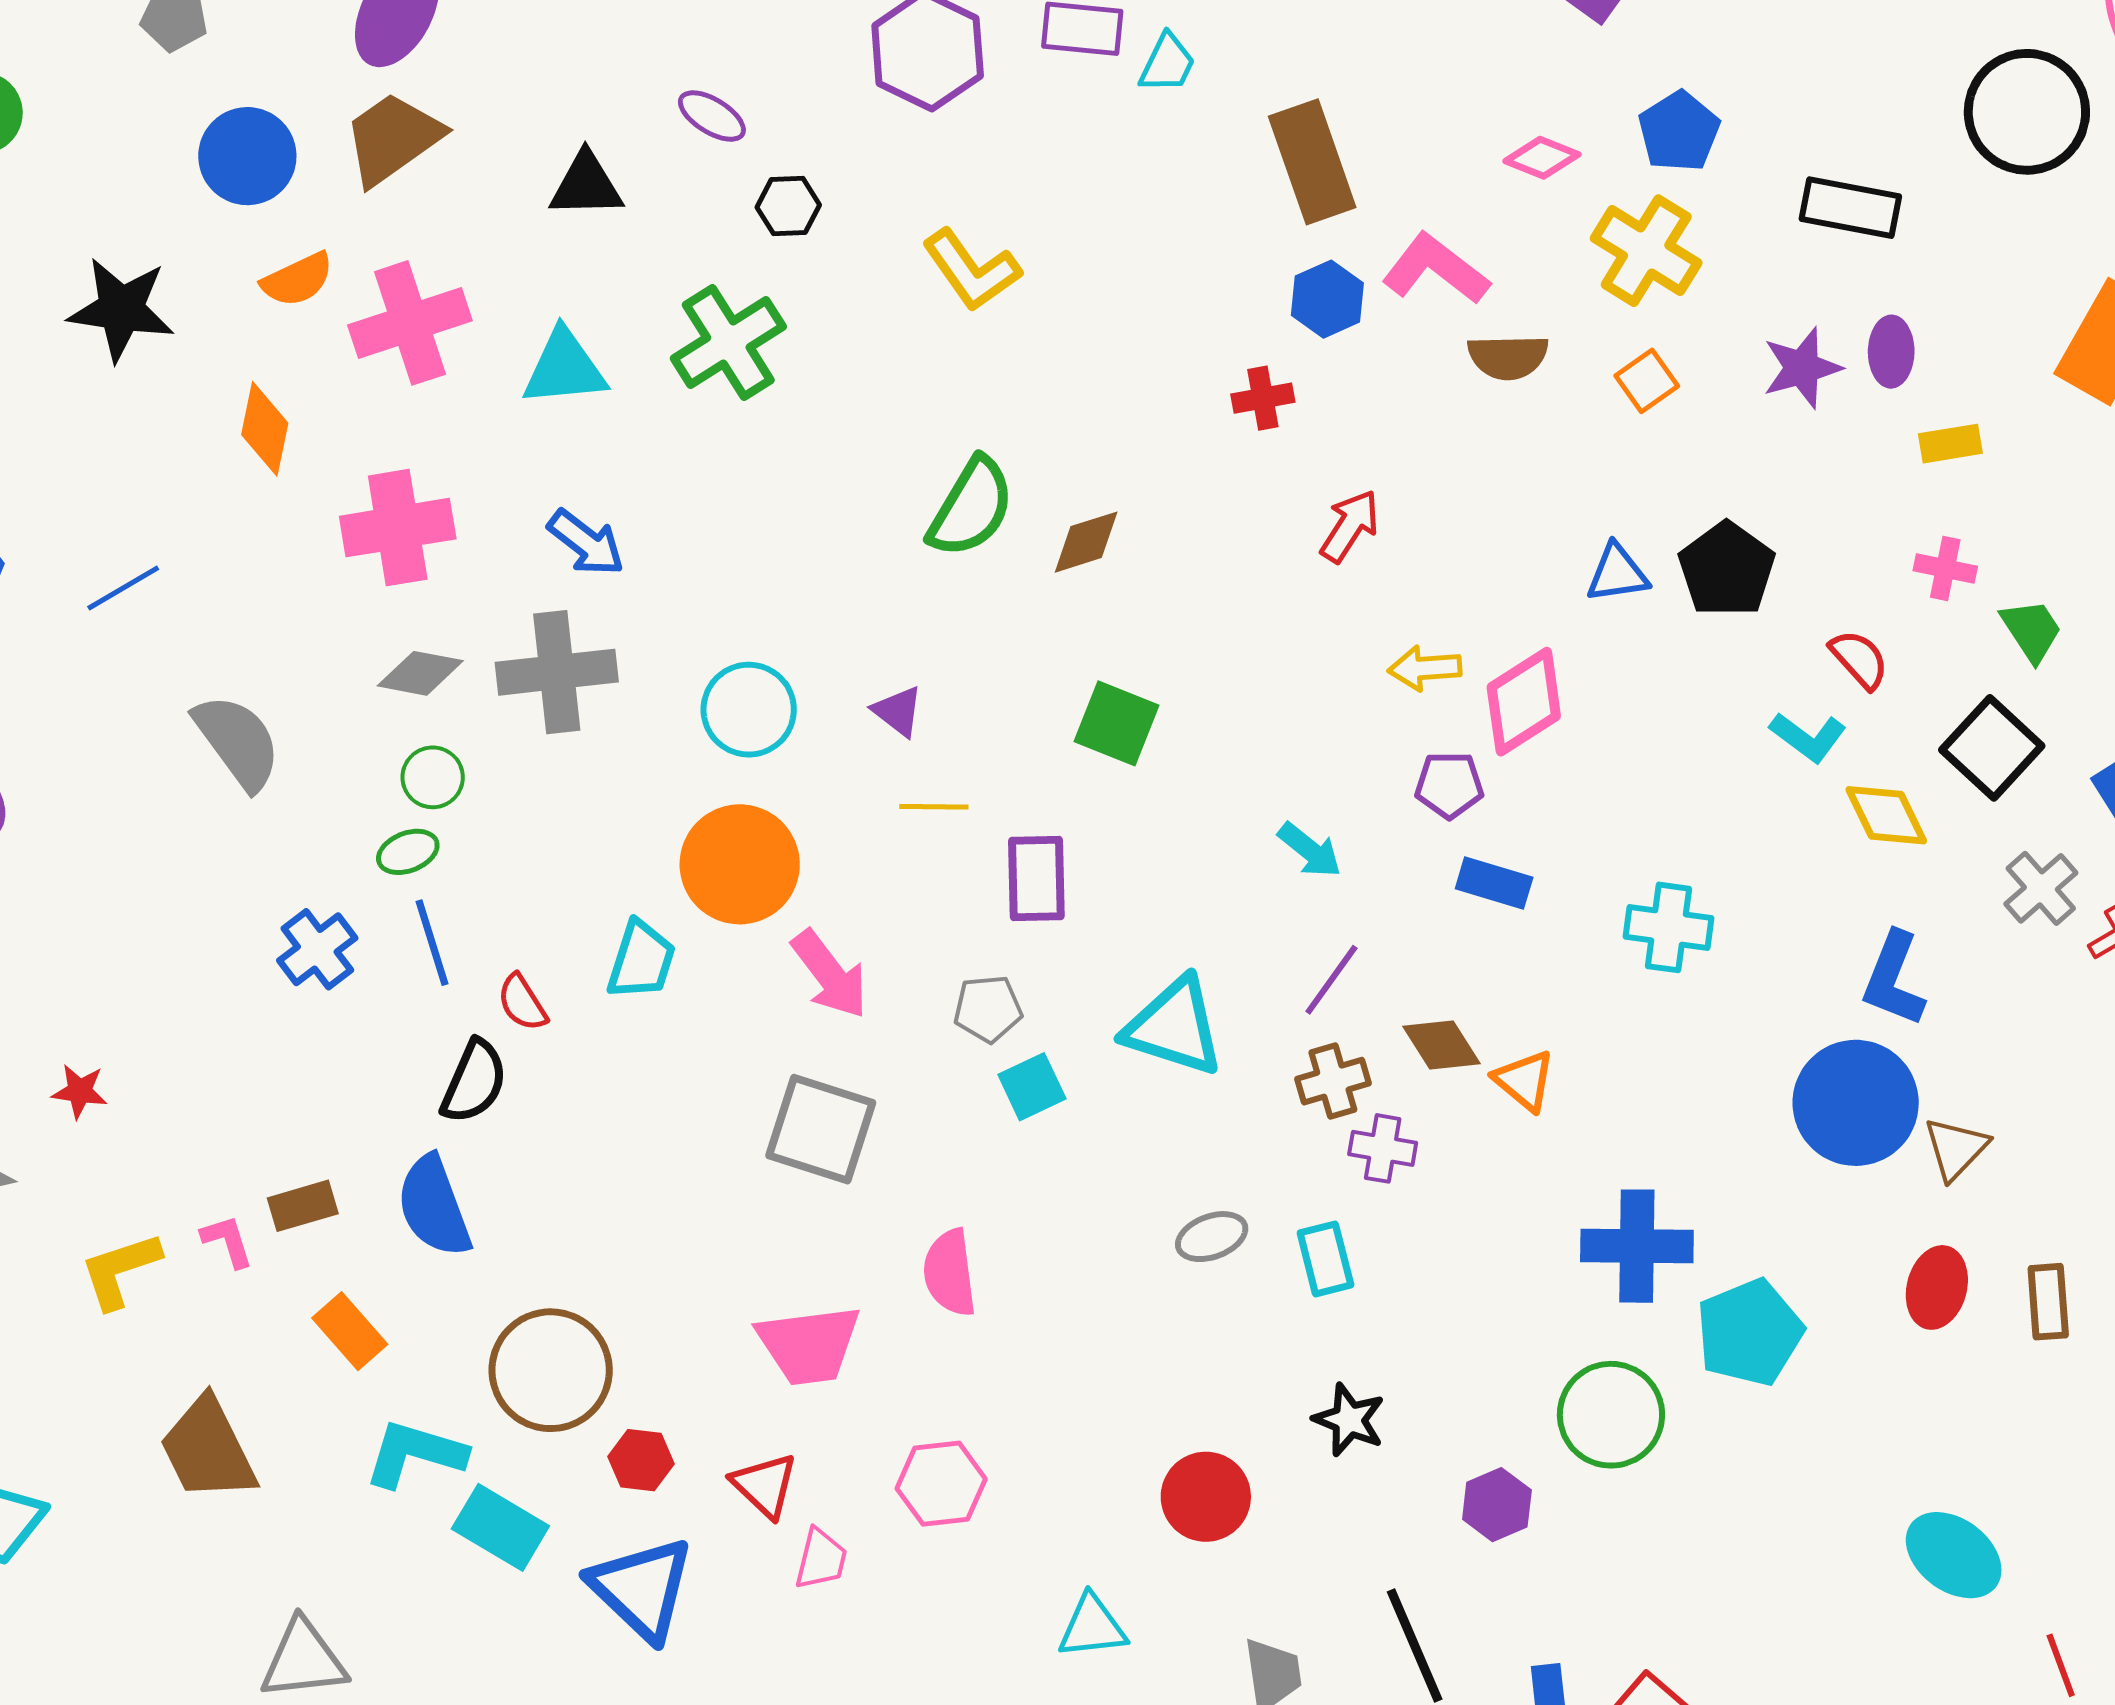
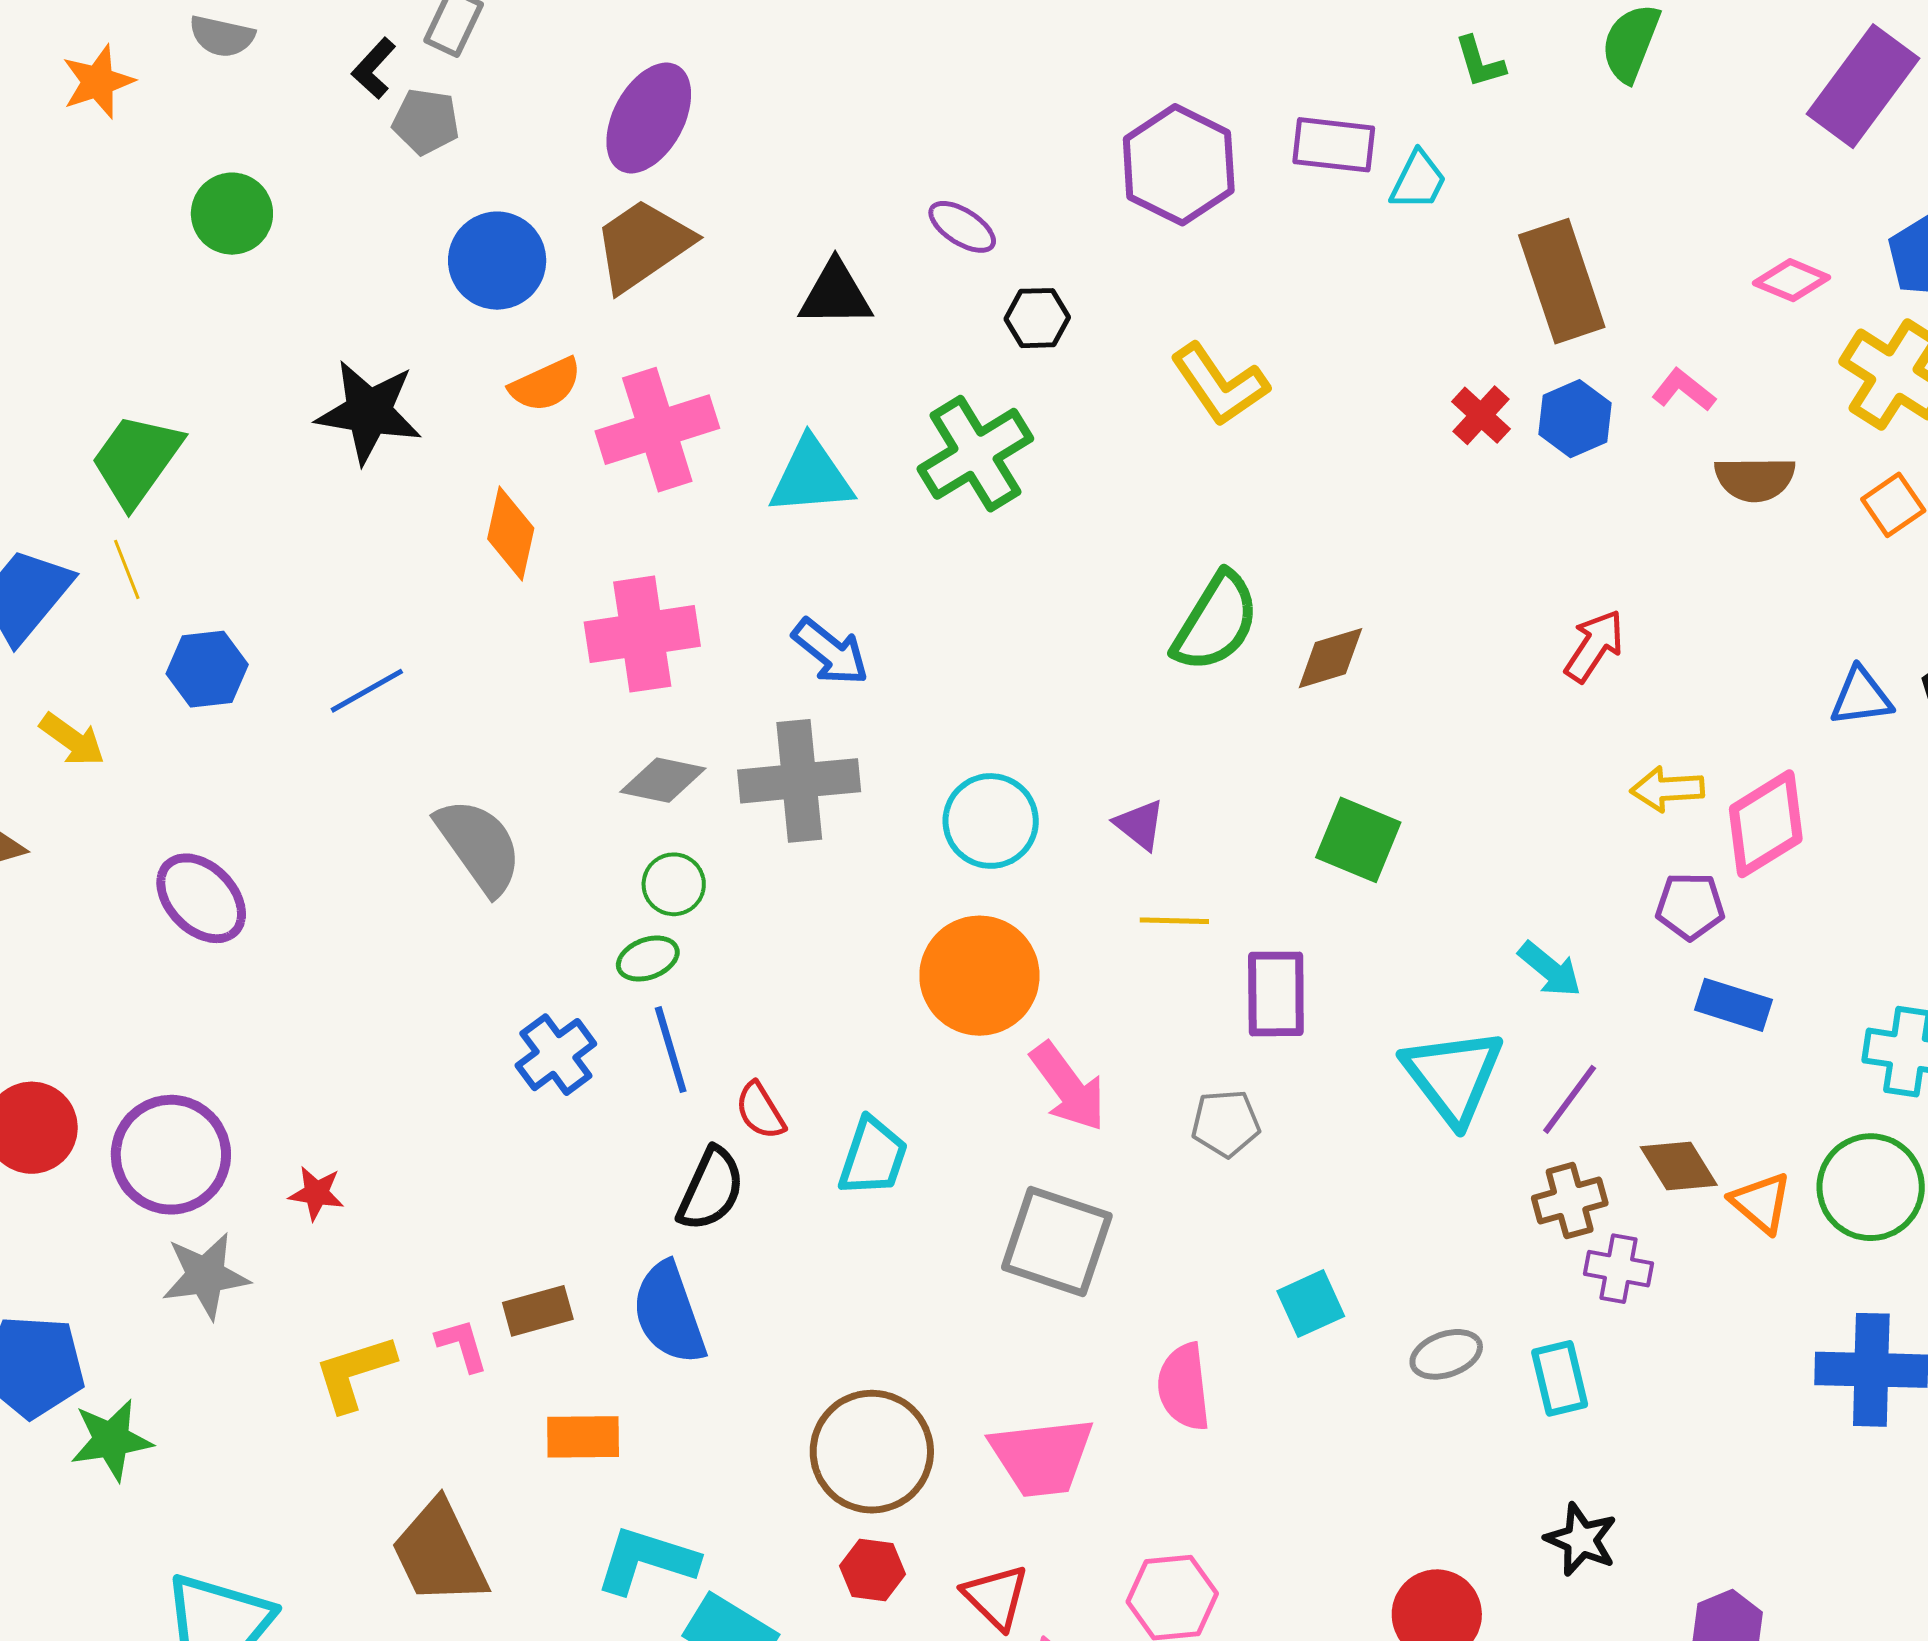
pink L-shape: (1436, 269) -> (1684, 390), size x0.6
red cross: (1263, 398) -> (1481, 415), moved, turned -38
cyan trapezoid: (641, 960) -> (873, 1157), moved
cyan triangle: (1174, 1027) -> (1453, 1076), moved, turned 34
cyan square: (1032, 1087) -> (1311, 1304), moved
orange rectangle: (350, 1331) -> (583, 1437), turned -50
brown circle: (551, 1370) -> (872, 1452), moved
green circle: (1611, 1415) -> (1871, 1187), moved

